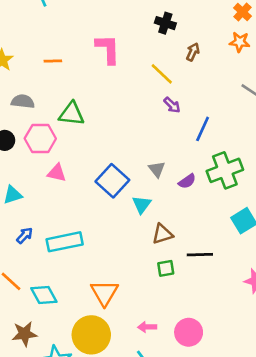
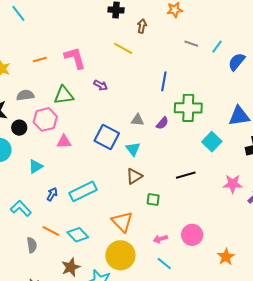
pink L-shape: (108, 49) -> (75, 58), moved
purple arrow: (172, 105) -> (101, 85), moved
gray triangle: (157, 169) -> (138, 120), turned -32
green cross: (225, 170) -> (188, 108), turned 36
brown triangle: (162, 234) -> (134, 176), moved
green square: (166, 268) -> (153, 199), moved, turned 32

